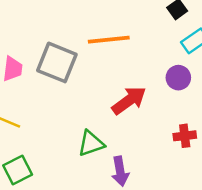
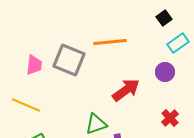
red cross: (185, 136) -> (170, 118), turned -36

